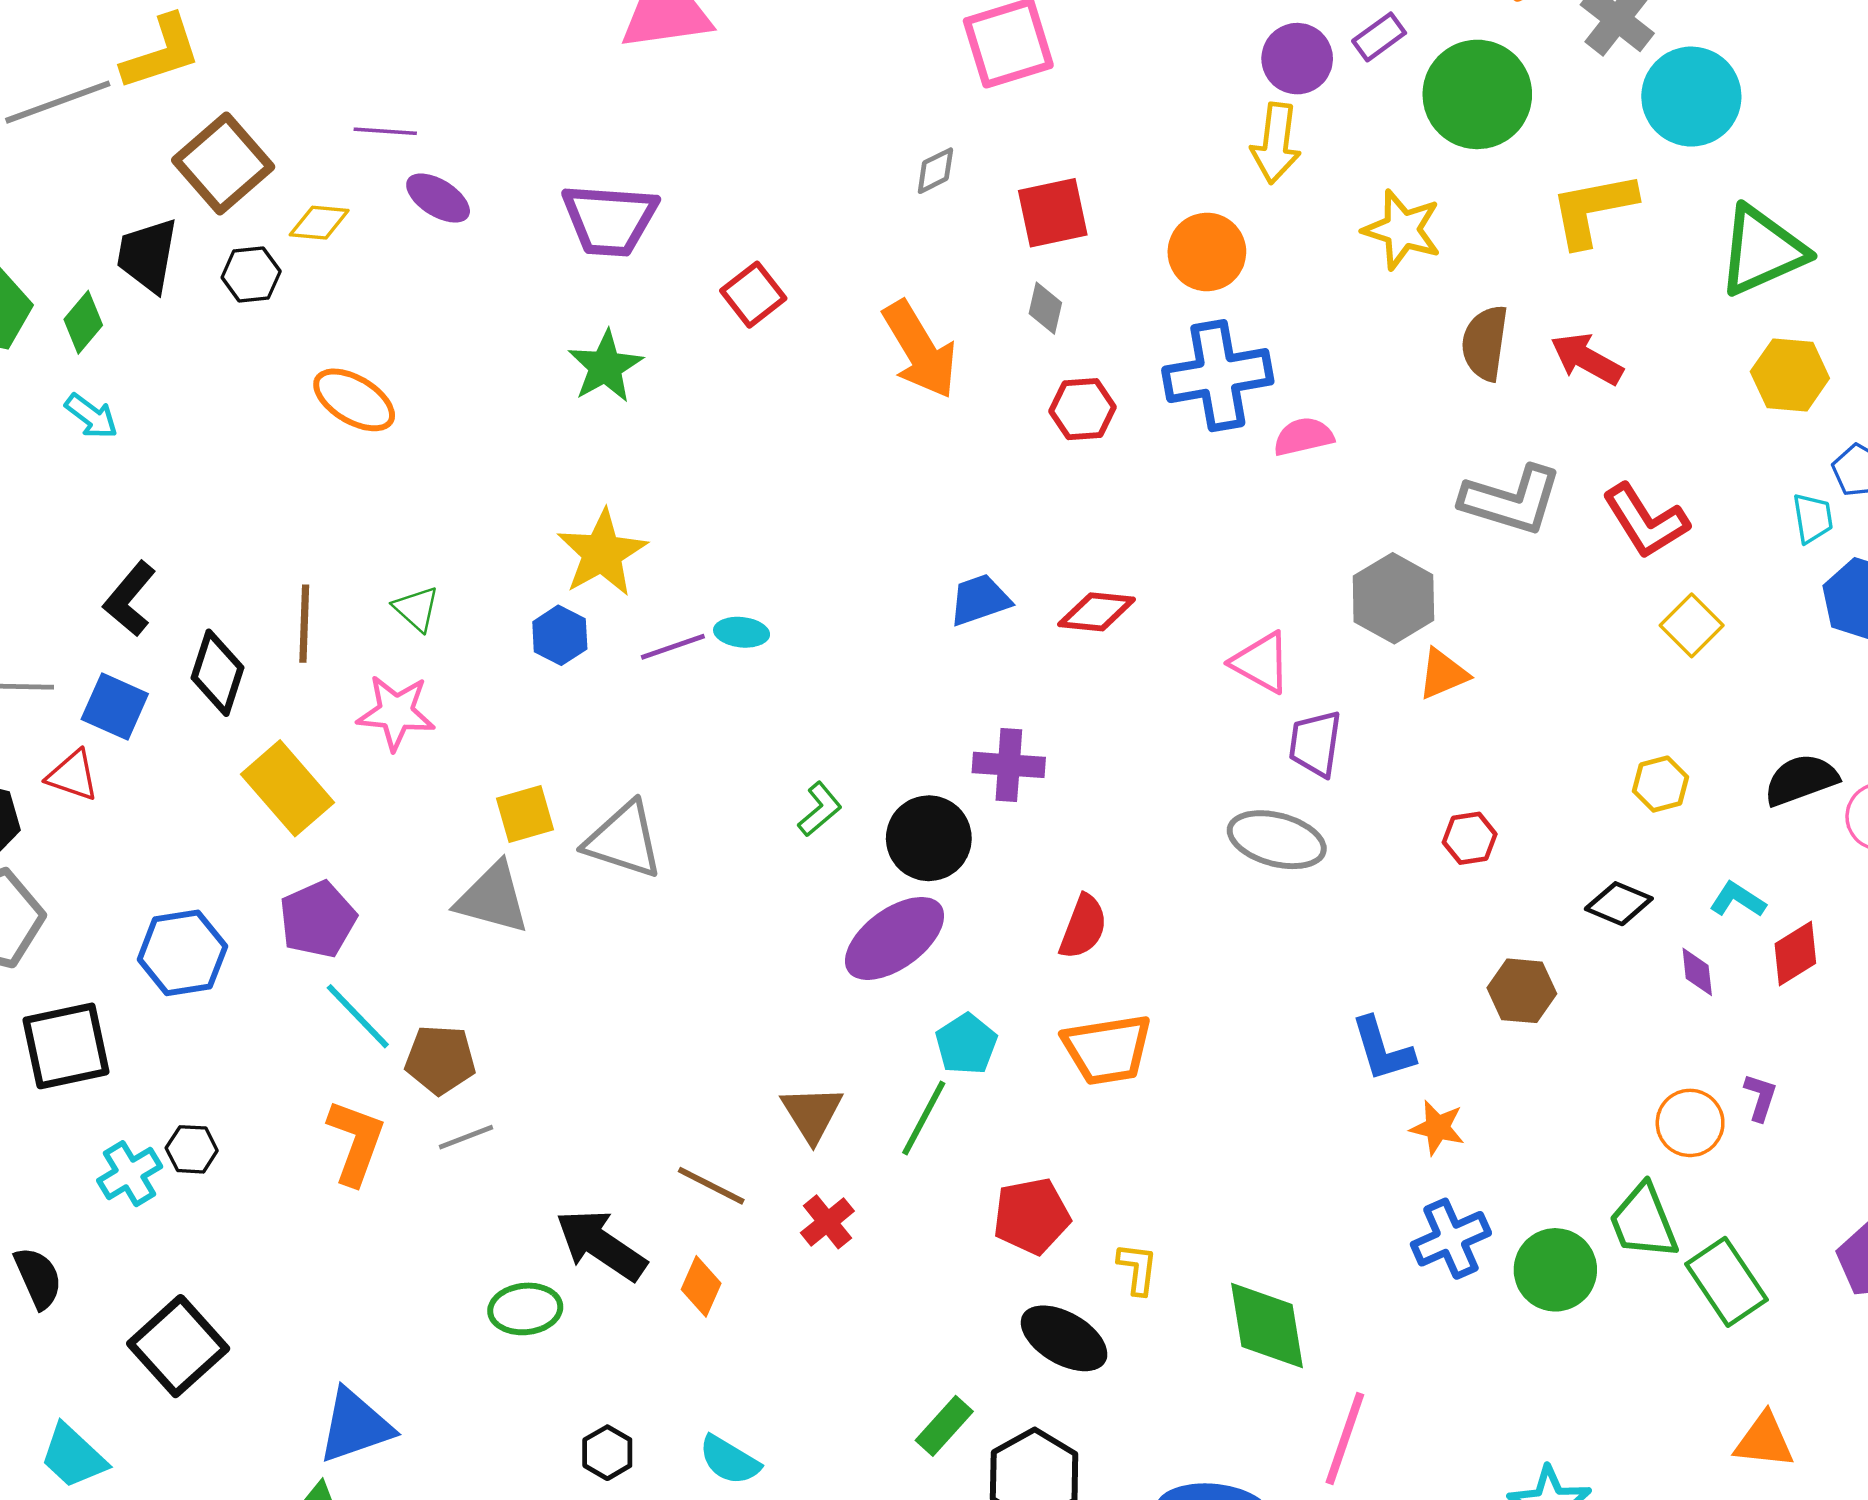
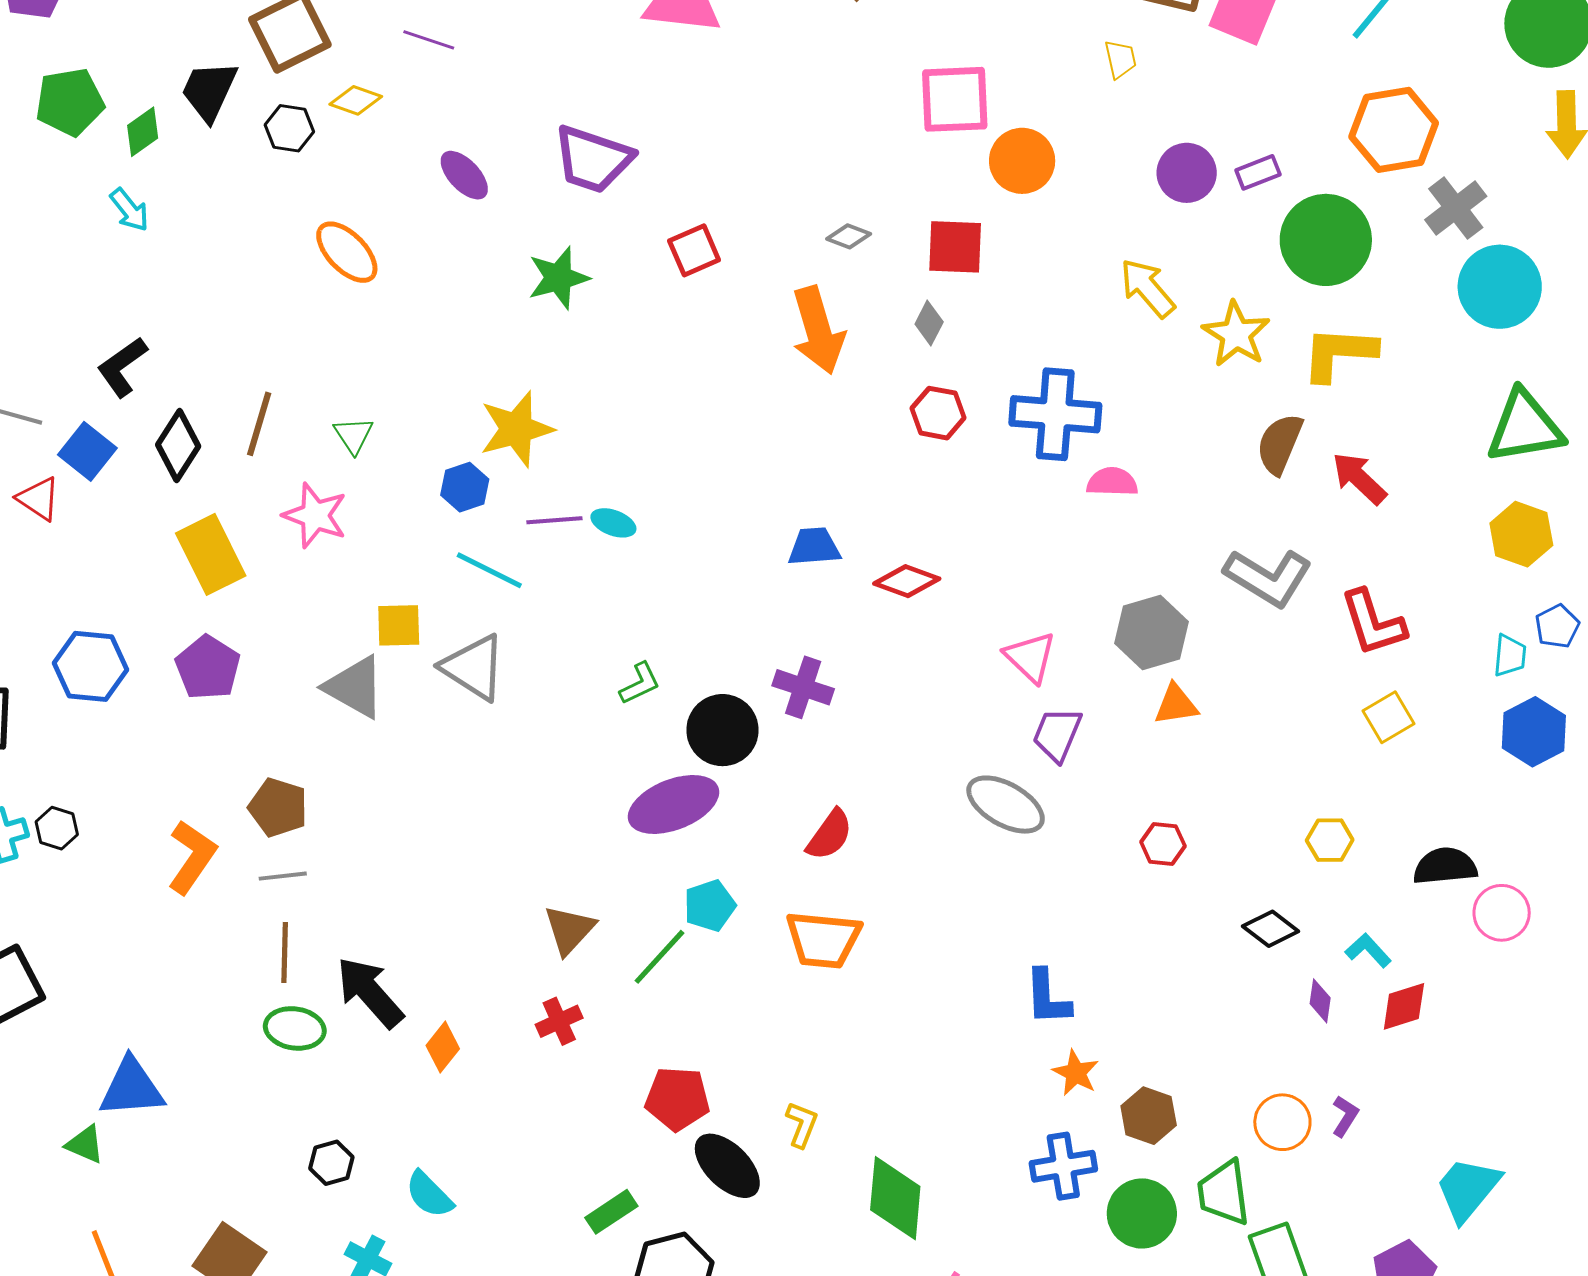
yellow arrow: (1276, 143) -> (1147, 288), moved, turned 118
gray diamond: (935, 171) -> (849, 236), moved, turned 33
purple ellipse: (438, 198) -> (464, 175), moved
yellow L-shape: (1593, 209) -> (1339, 353), moved
orange circle: (1207, 252) -> (1022, 161), moved
purple pentagon: (318, 919) -> (208, 668), turned -30
brown hexagon: (1522, 991) -> (1149, 1116), moved
cyan line: (358, 1016) -> (489, 570), moved, turned -34
brown line: (711, 1186) -> (285, 952), moved, turned 50
red pentagon: (1032, 1216) -> (677, 1099), moved

